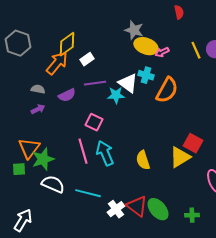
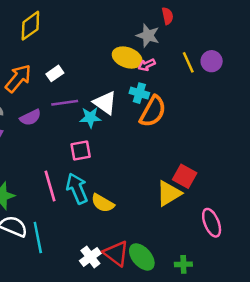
gray star: (134, 30) -> (148, 35), moved
yellow diamond: (67, 44) -> (30, 26), moved
cyan cross: (146, 75) -> (139, 93), moved
pink square: (94, 122) -> (81, 151), moved, turned -36
yellow semicircle: (143, 160) -> (103, 203), moved, turned -42
cyan line: (88, 193) -> (38, 237), moved, turned 65

